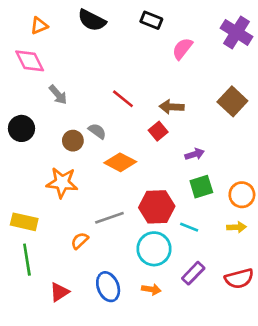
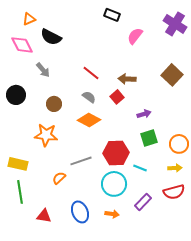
black semicircle: (92, 20) -> (51, 37), moved
gray semicircle: (97, 131) -> (89, 97), moved
red semicircle: (239, 279) -> (174, 192), moved
red triangle: (59, 292) -> (44, 216), turned 42

